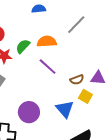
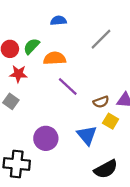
orange semicircle: (47, 42) -> (55, 58), moved
green semicircle: (23, 46) -> (32, 46), moved

